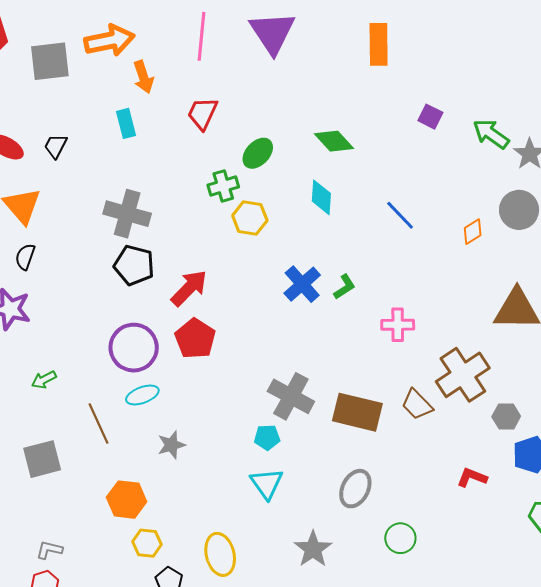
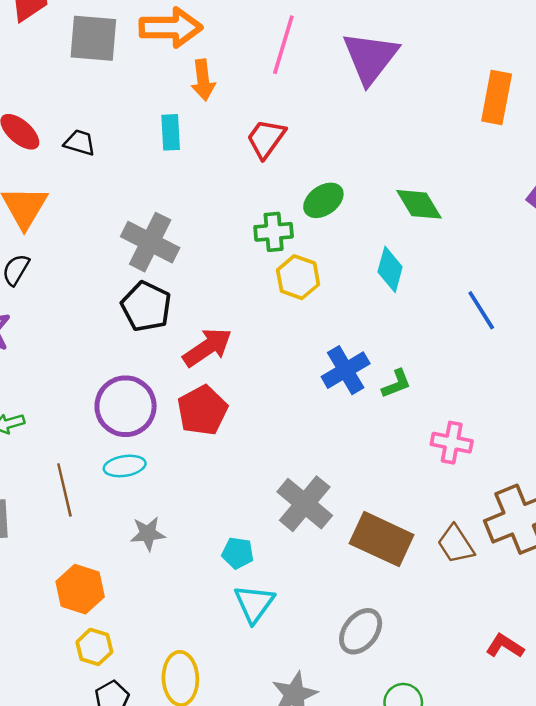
black trapezoid: (56, 146) -> (80, 143), turned 68
cyan pentagon: (267, 437) -> (238, 553), moved

